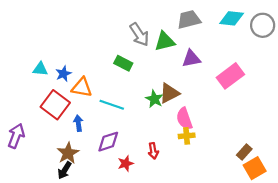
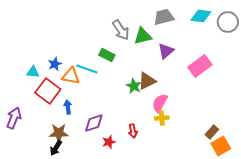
purple triangle: (191, 59) -> (166, 51), turned -30
cyan triangle: (40, 69) -> (33, 72), moved
cyan line: (112, 105) -> (87, 69), moved
pink semicircle: (184, 119) -> (160, 103), turned 48
brown star: (68, 153) -> (59, 133), turned 30

